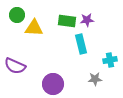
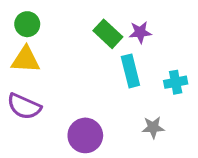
green rectangle: (67, 21) -> (108, 34), turned 36
yellow triangle: (34, 28) -> (26, 60), moved
cyan cross: (110, 60) -> (176, 82), moved

